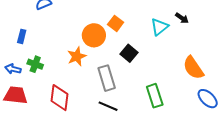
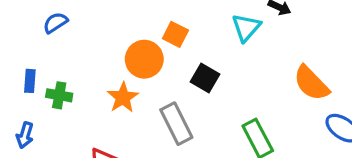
green cross: (35, 64) -> (59, 95), moved
blue arrow: (13, 69) -> (25, 135), turned -77

